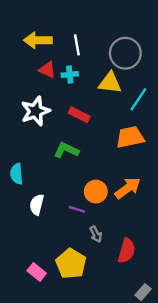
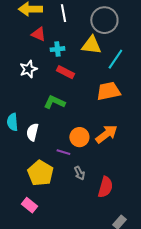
cyan cross: (70, 74) -> (57, 49), moved
white star: (35, 111) -> (28, 69), size x0.7
white semicircle: (37, 205) -> (32, 132), moved
yellow pentagon: (71, 264) -> (40, 173), moved

